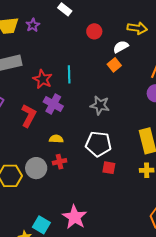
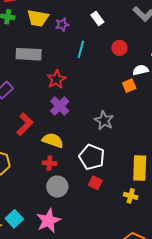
cyan line: (69, 74) -> (81, 49), moved
red L-shape: (29, 116) -> (25, 124), moved
yellow semicircle: (56, 139) -> (53, 140), size x1.5
gray circle: (36, 168) -> (57, 187), moved

